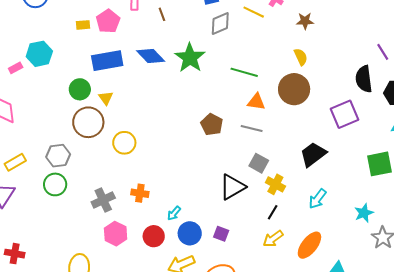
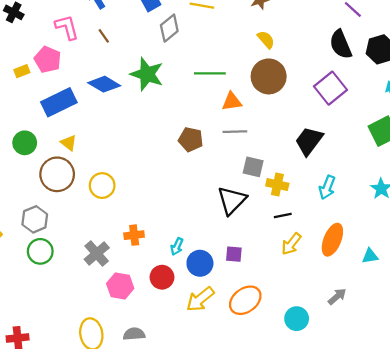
green circle: (80, 89) -> (25, 143), moved
black line: (273, 212) -> (283, 215), turned 63

